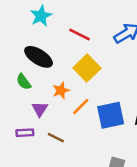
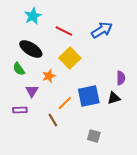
orange line: (81, 107) -> (65, 103), moved
brown line: (56, 138) -> (53, 120), moved, turned 32

